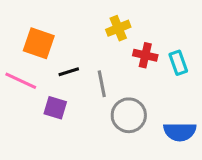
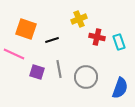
black line: (69, 72) -> (52, 40), moved
gray line: (102, 84) -> (59, 69), moved
blue semicircle: (180, 132) -> (120, 88), turned -70

